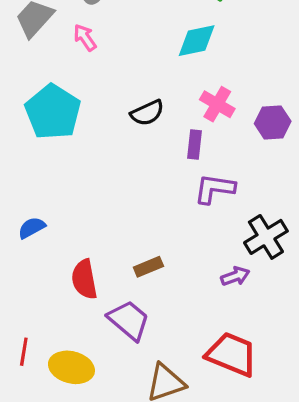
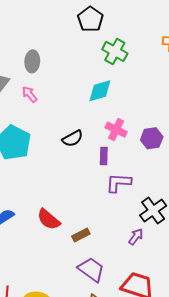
purple arrow: (235, 276) -> (136, 237), turned -30
red semicircle: (84, 279) -> (49, 219), moved, turned -35
purple trapezoid: (129, 320) -> (91, 270), moved

